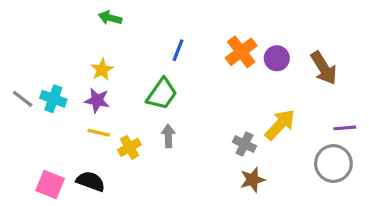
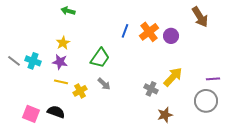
blue line: (178, 50) -> (125, 31), moved
brown arrow: (324, 68) -> (200, 17), moved
gray arrow: (168, 136) -> (104, 84), turned 136
brown star: (252, 180) -> (165, 115), moved

